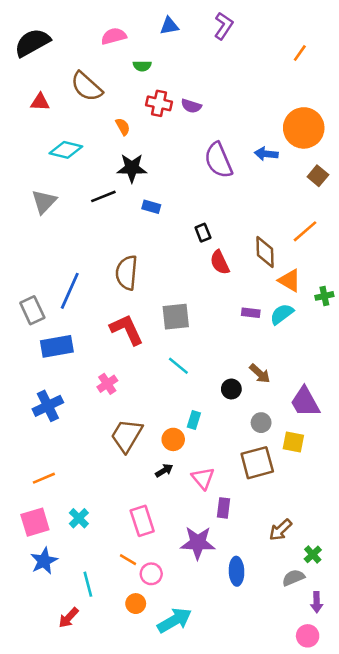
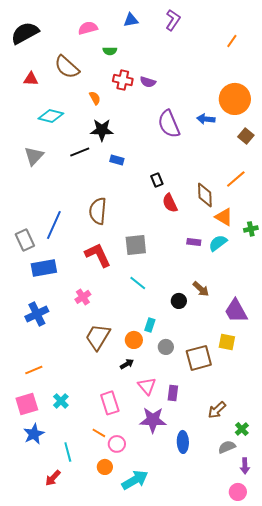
gray circle: (261, 423) -> (166, 347), moved
pink triangle: (203, 478) -> (147, 386), moved

